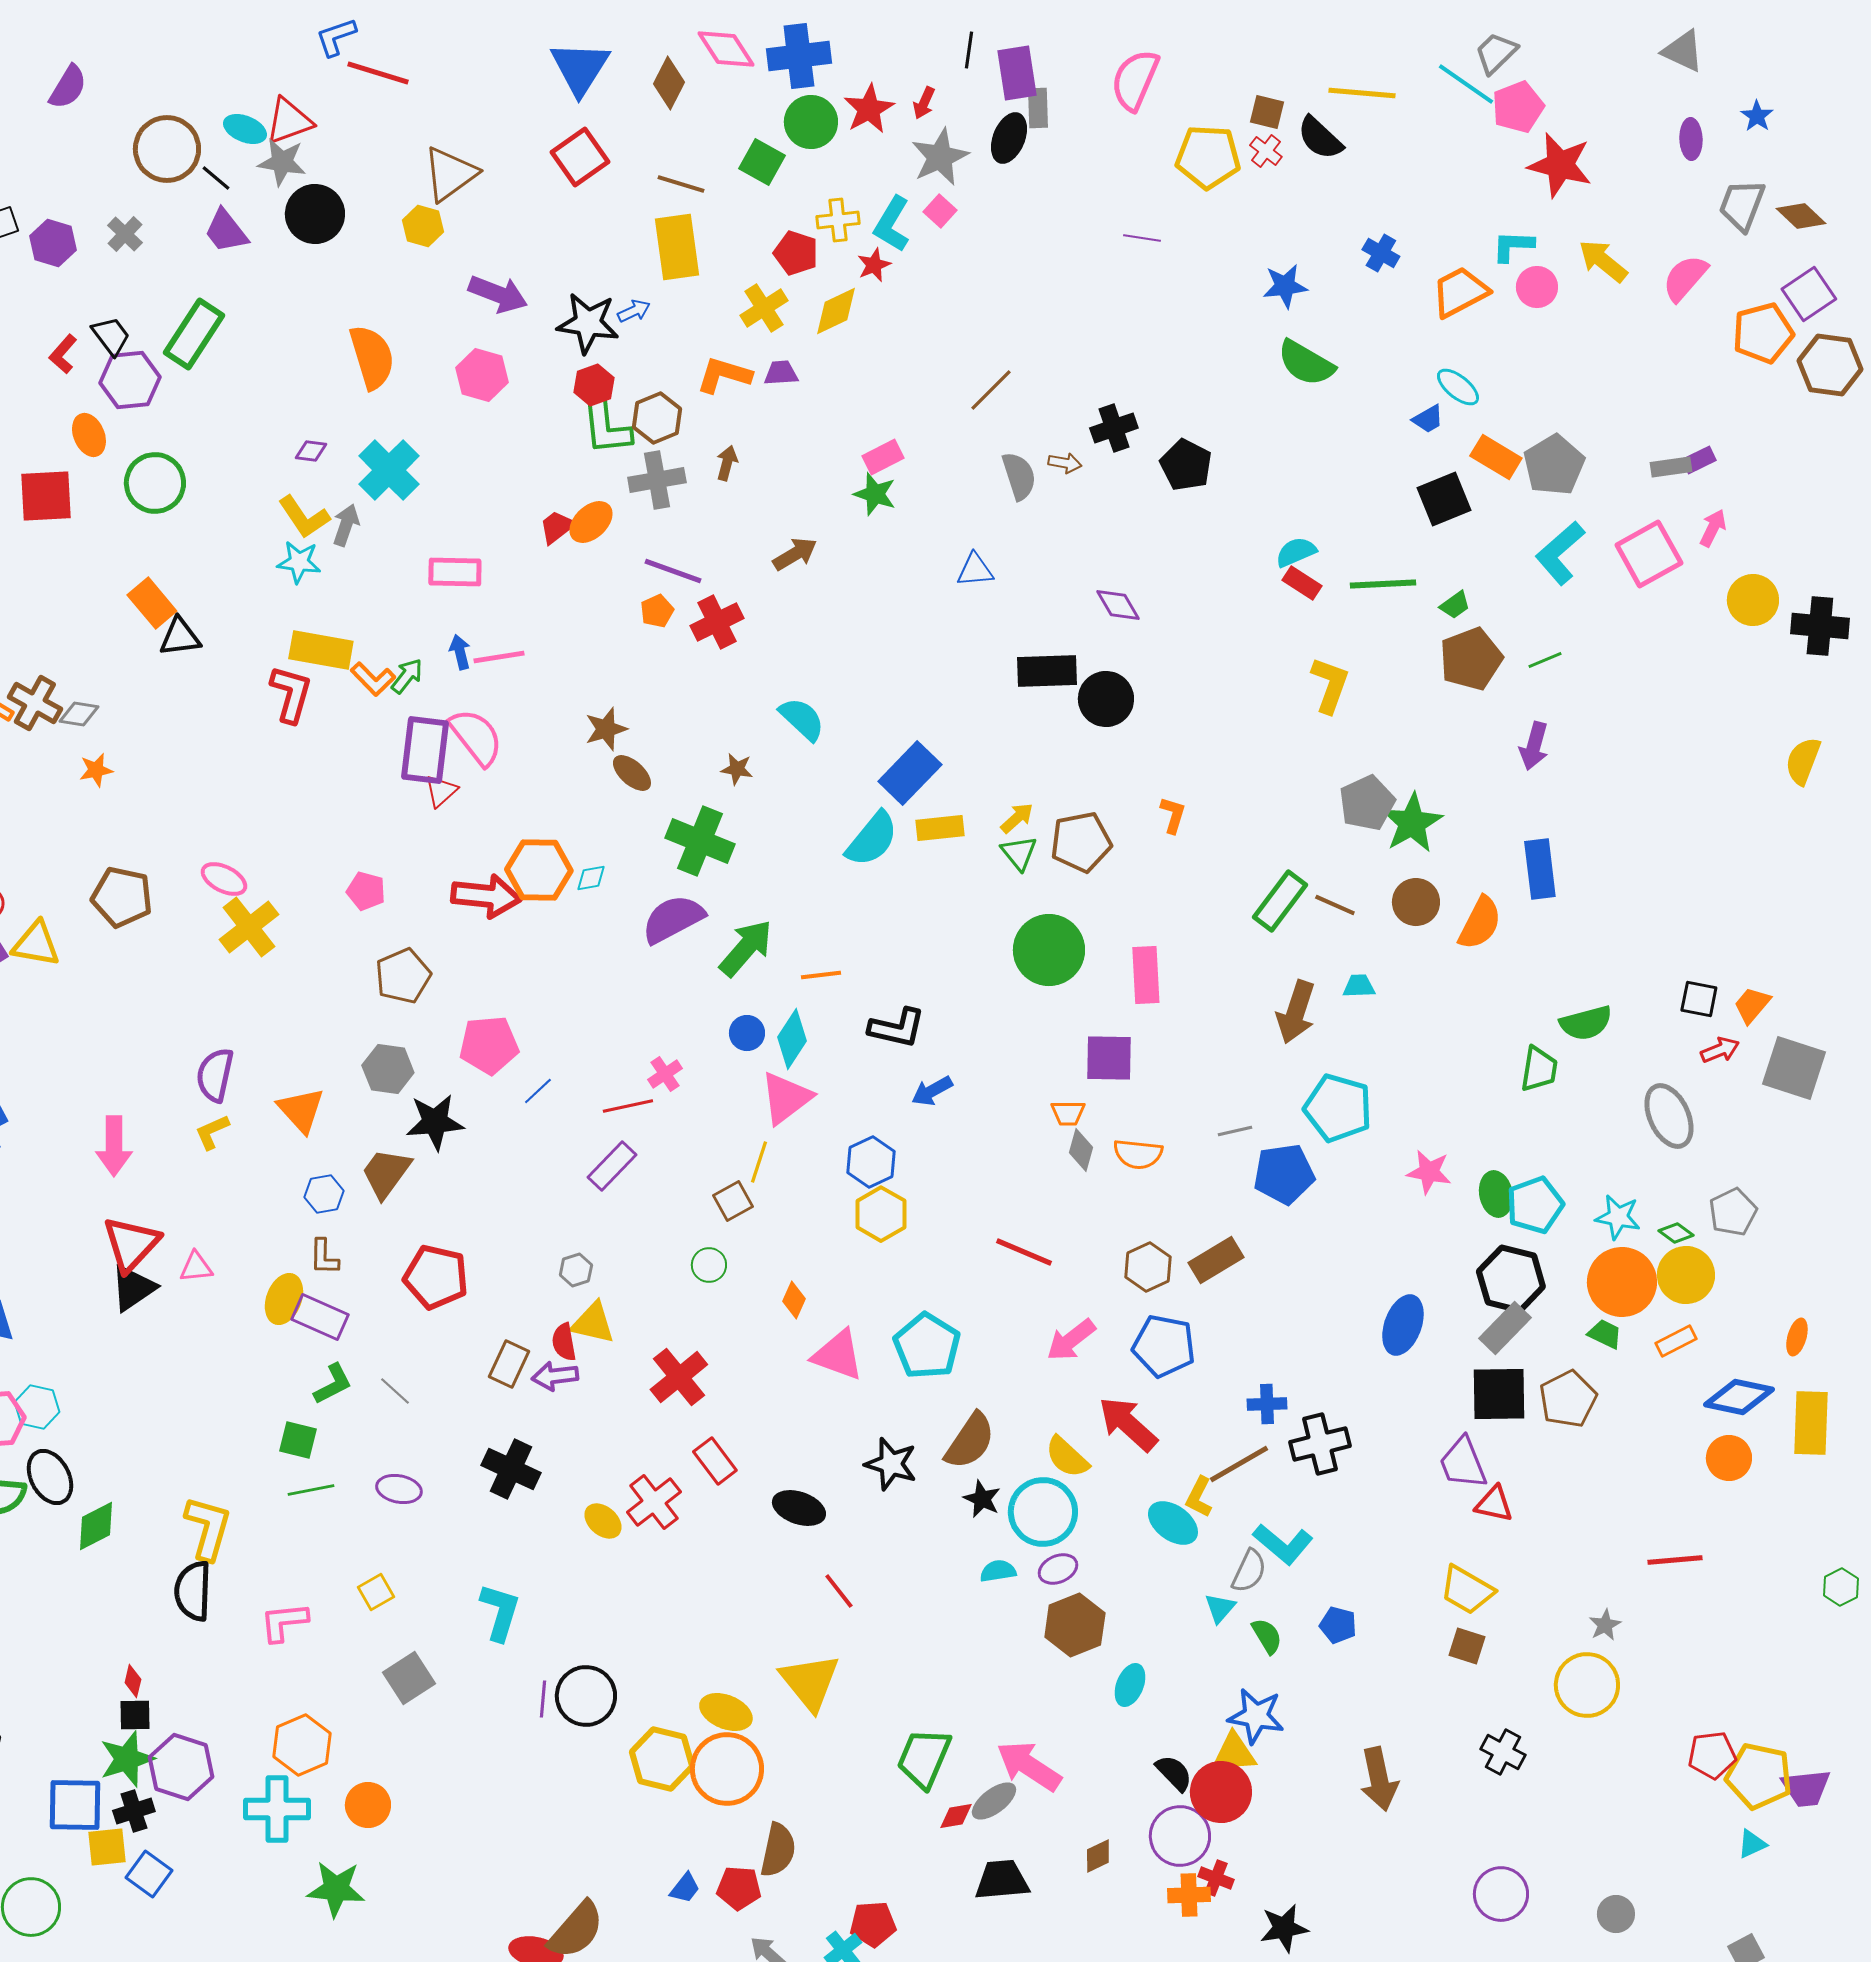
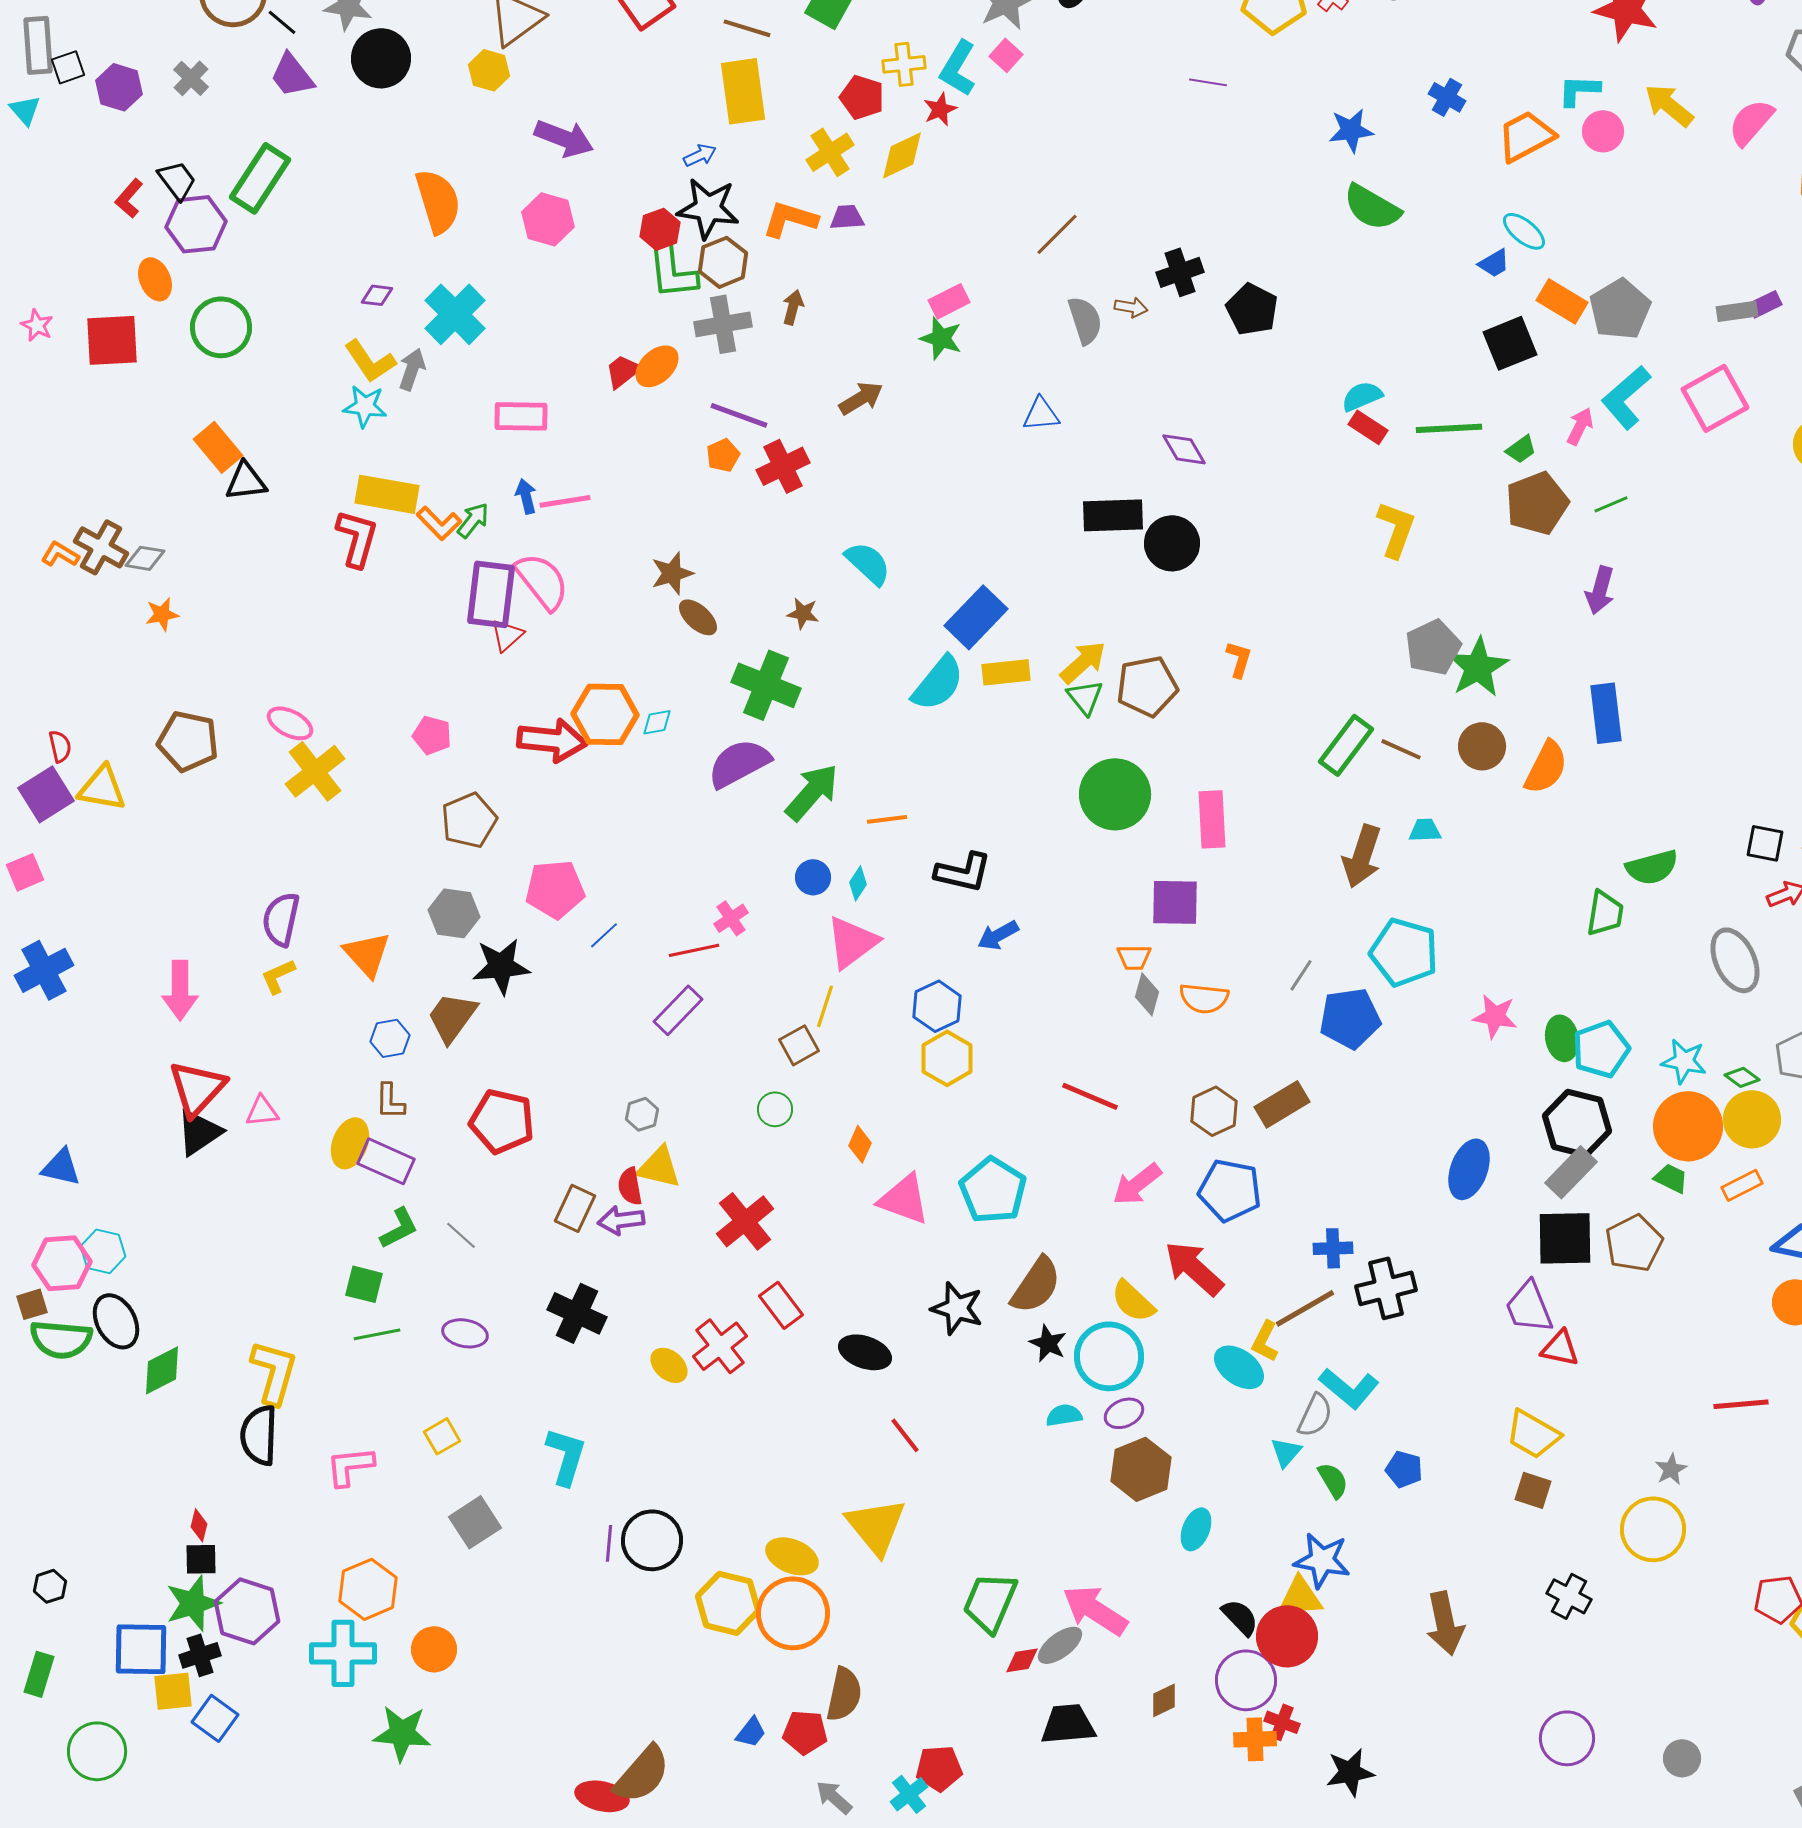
black star: (588, 323) -> (708, 208), moved
pink arrow: (1713, 528) -> (1580, 426), moved
yellow arrow: (1017, 818) -> (1083, 662), size x1.4
cyan diamond: (792, 1039) -> (858, 883), size x0.6
gray line: (1235, 1131) -> (1301, 975), turned -44

